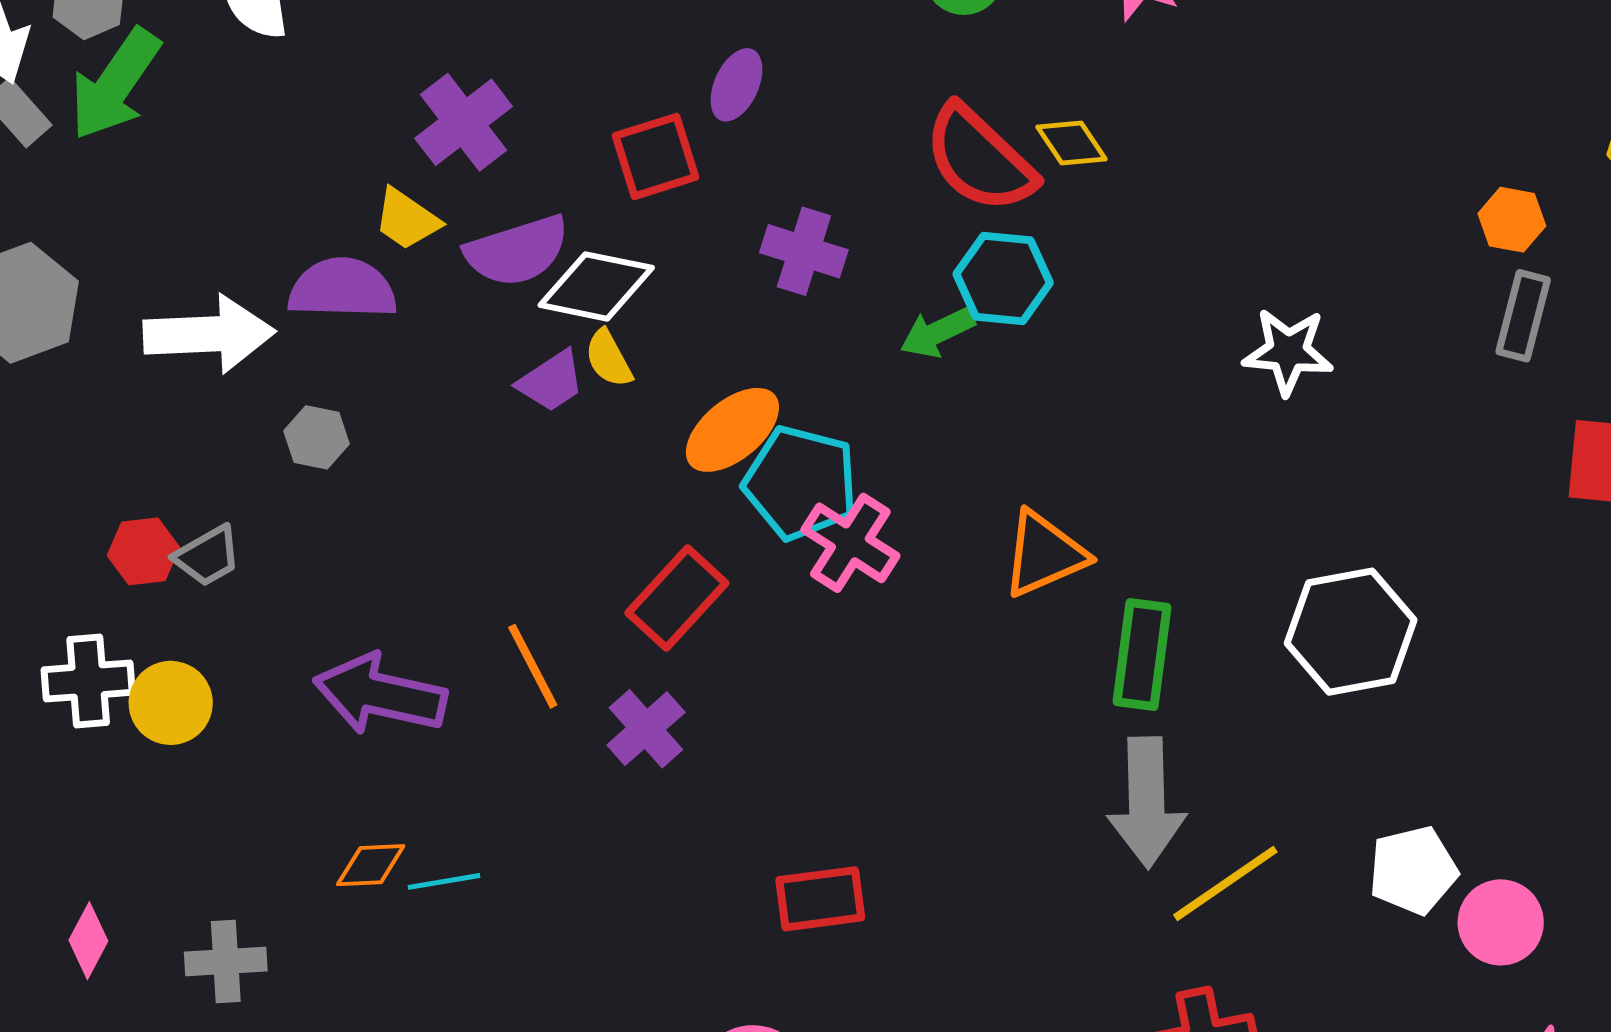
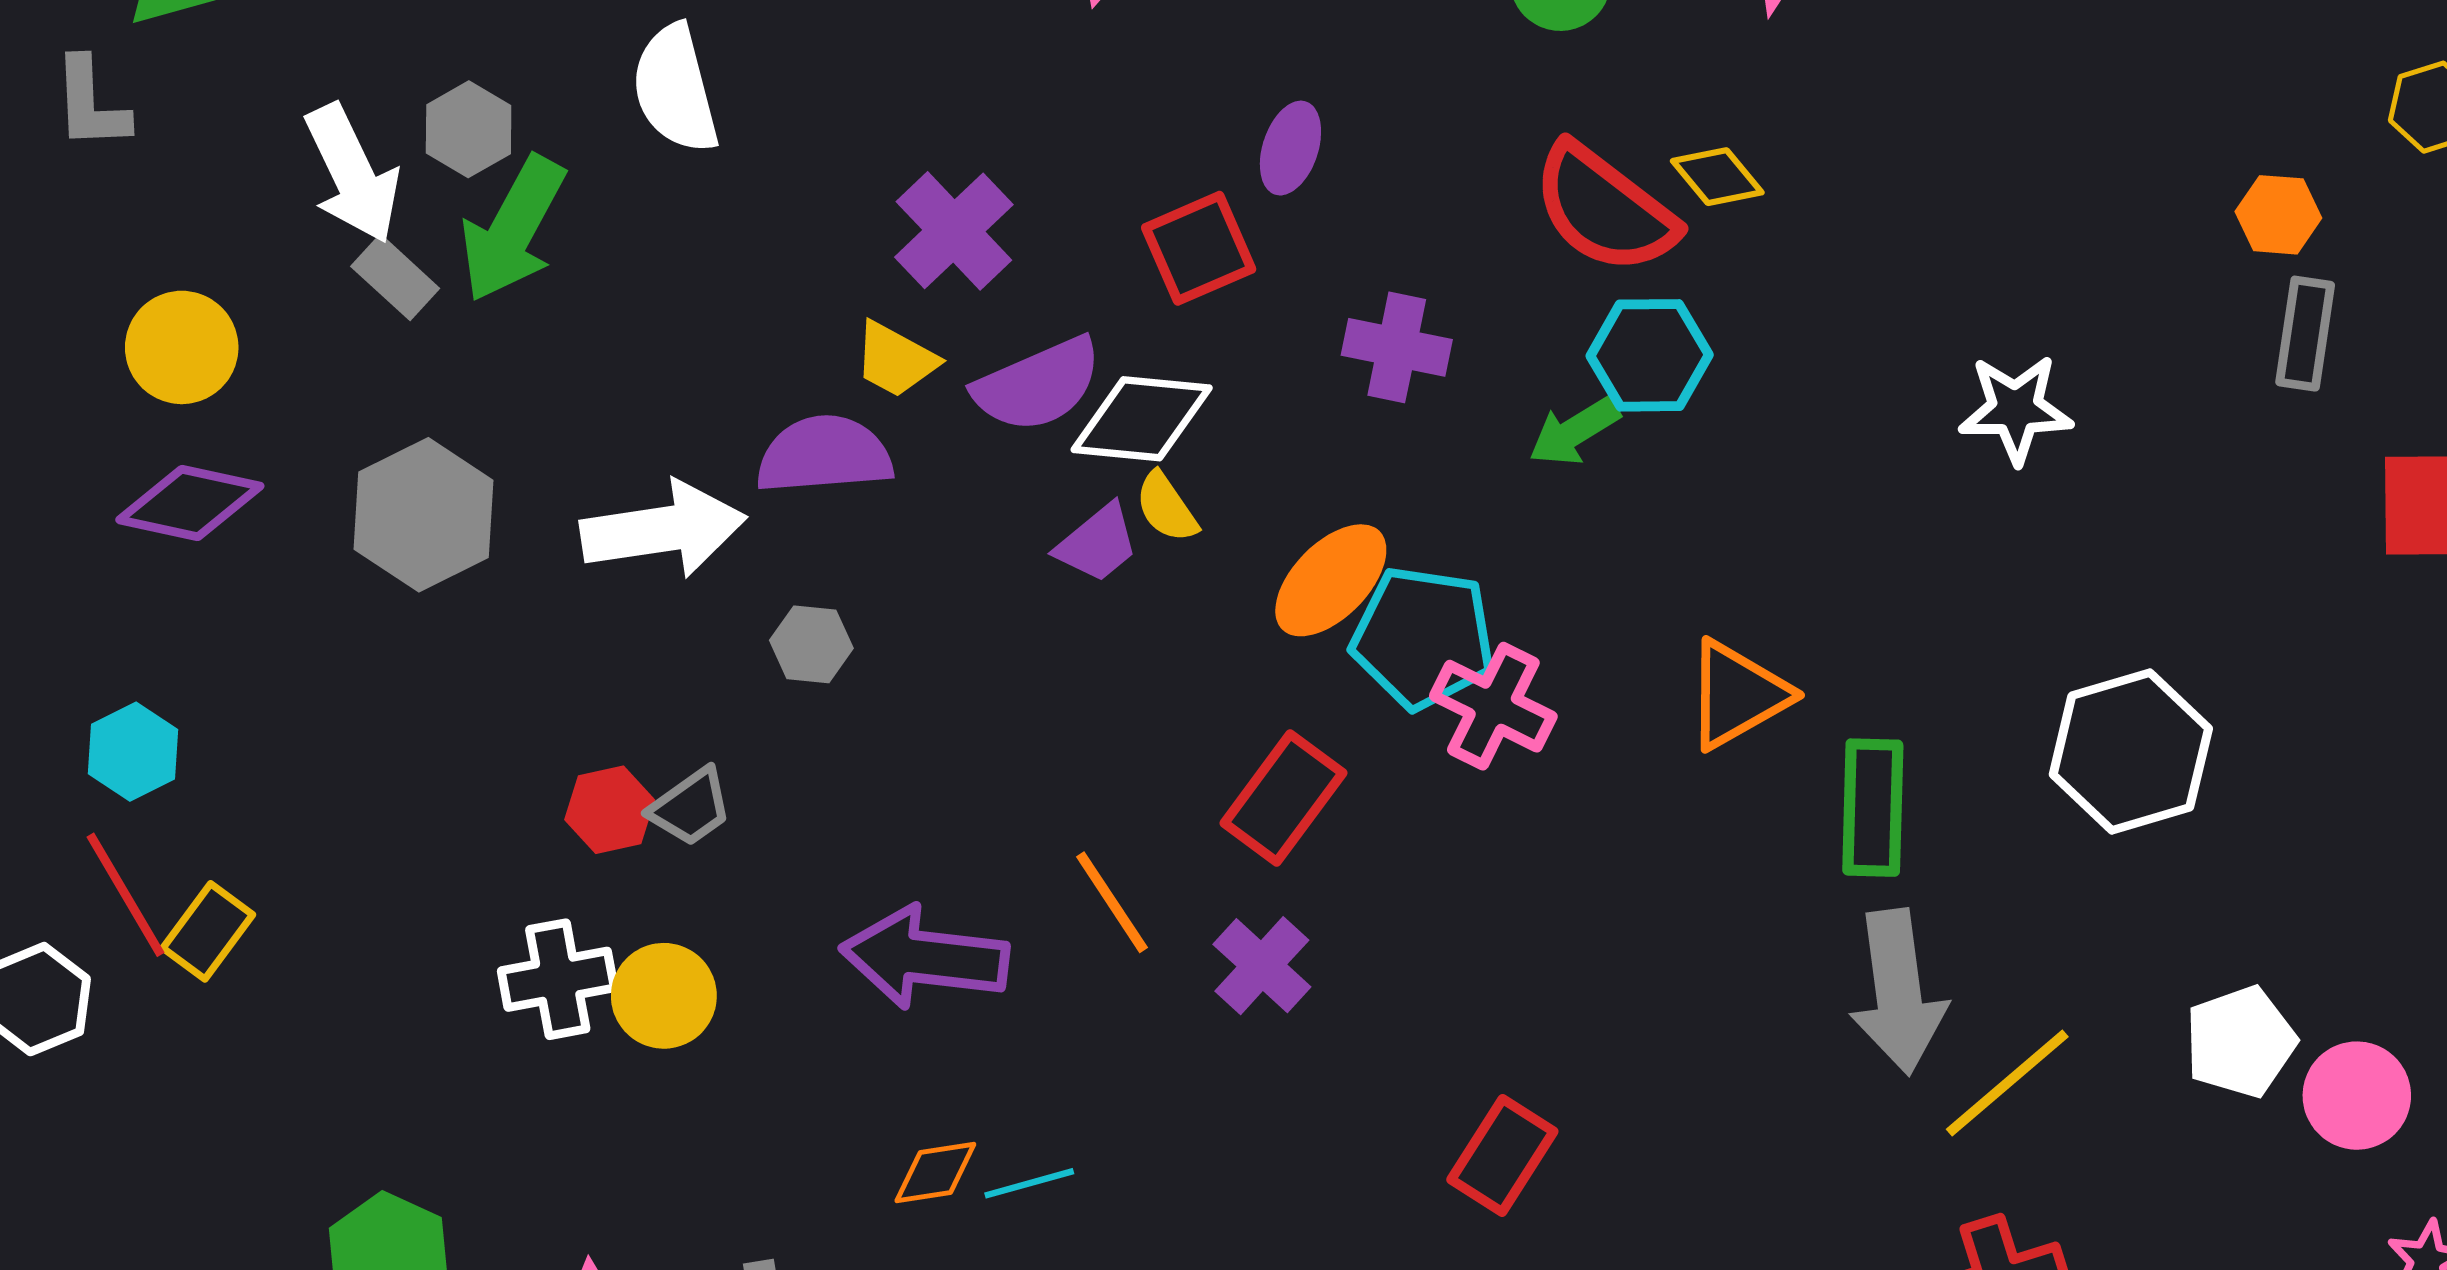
red rectangle: (820, 899) -> (1502, 1155), turned -44

